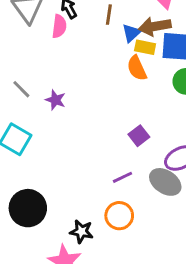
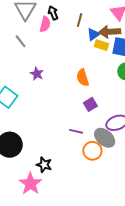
orange semicircle: (137, 68) -> (83, 78), moved
gray line: (21, 89) -> (21, 41), moved
purple line: (122, 177) -> (76, 131), turned 32
orange circle: (119, 216) -> (92, 151), moved

